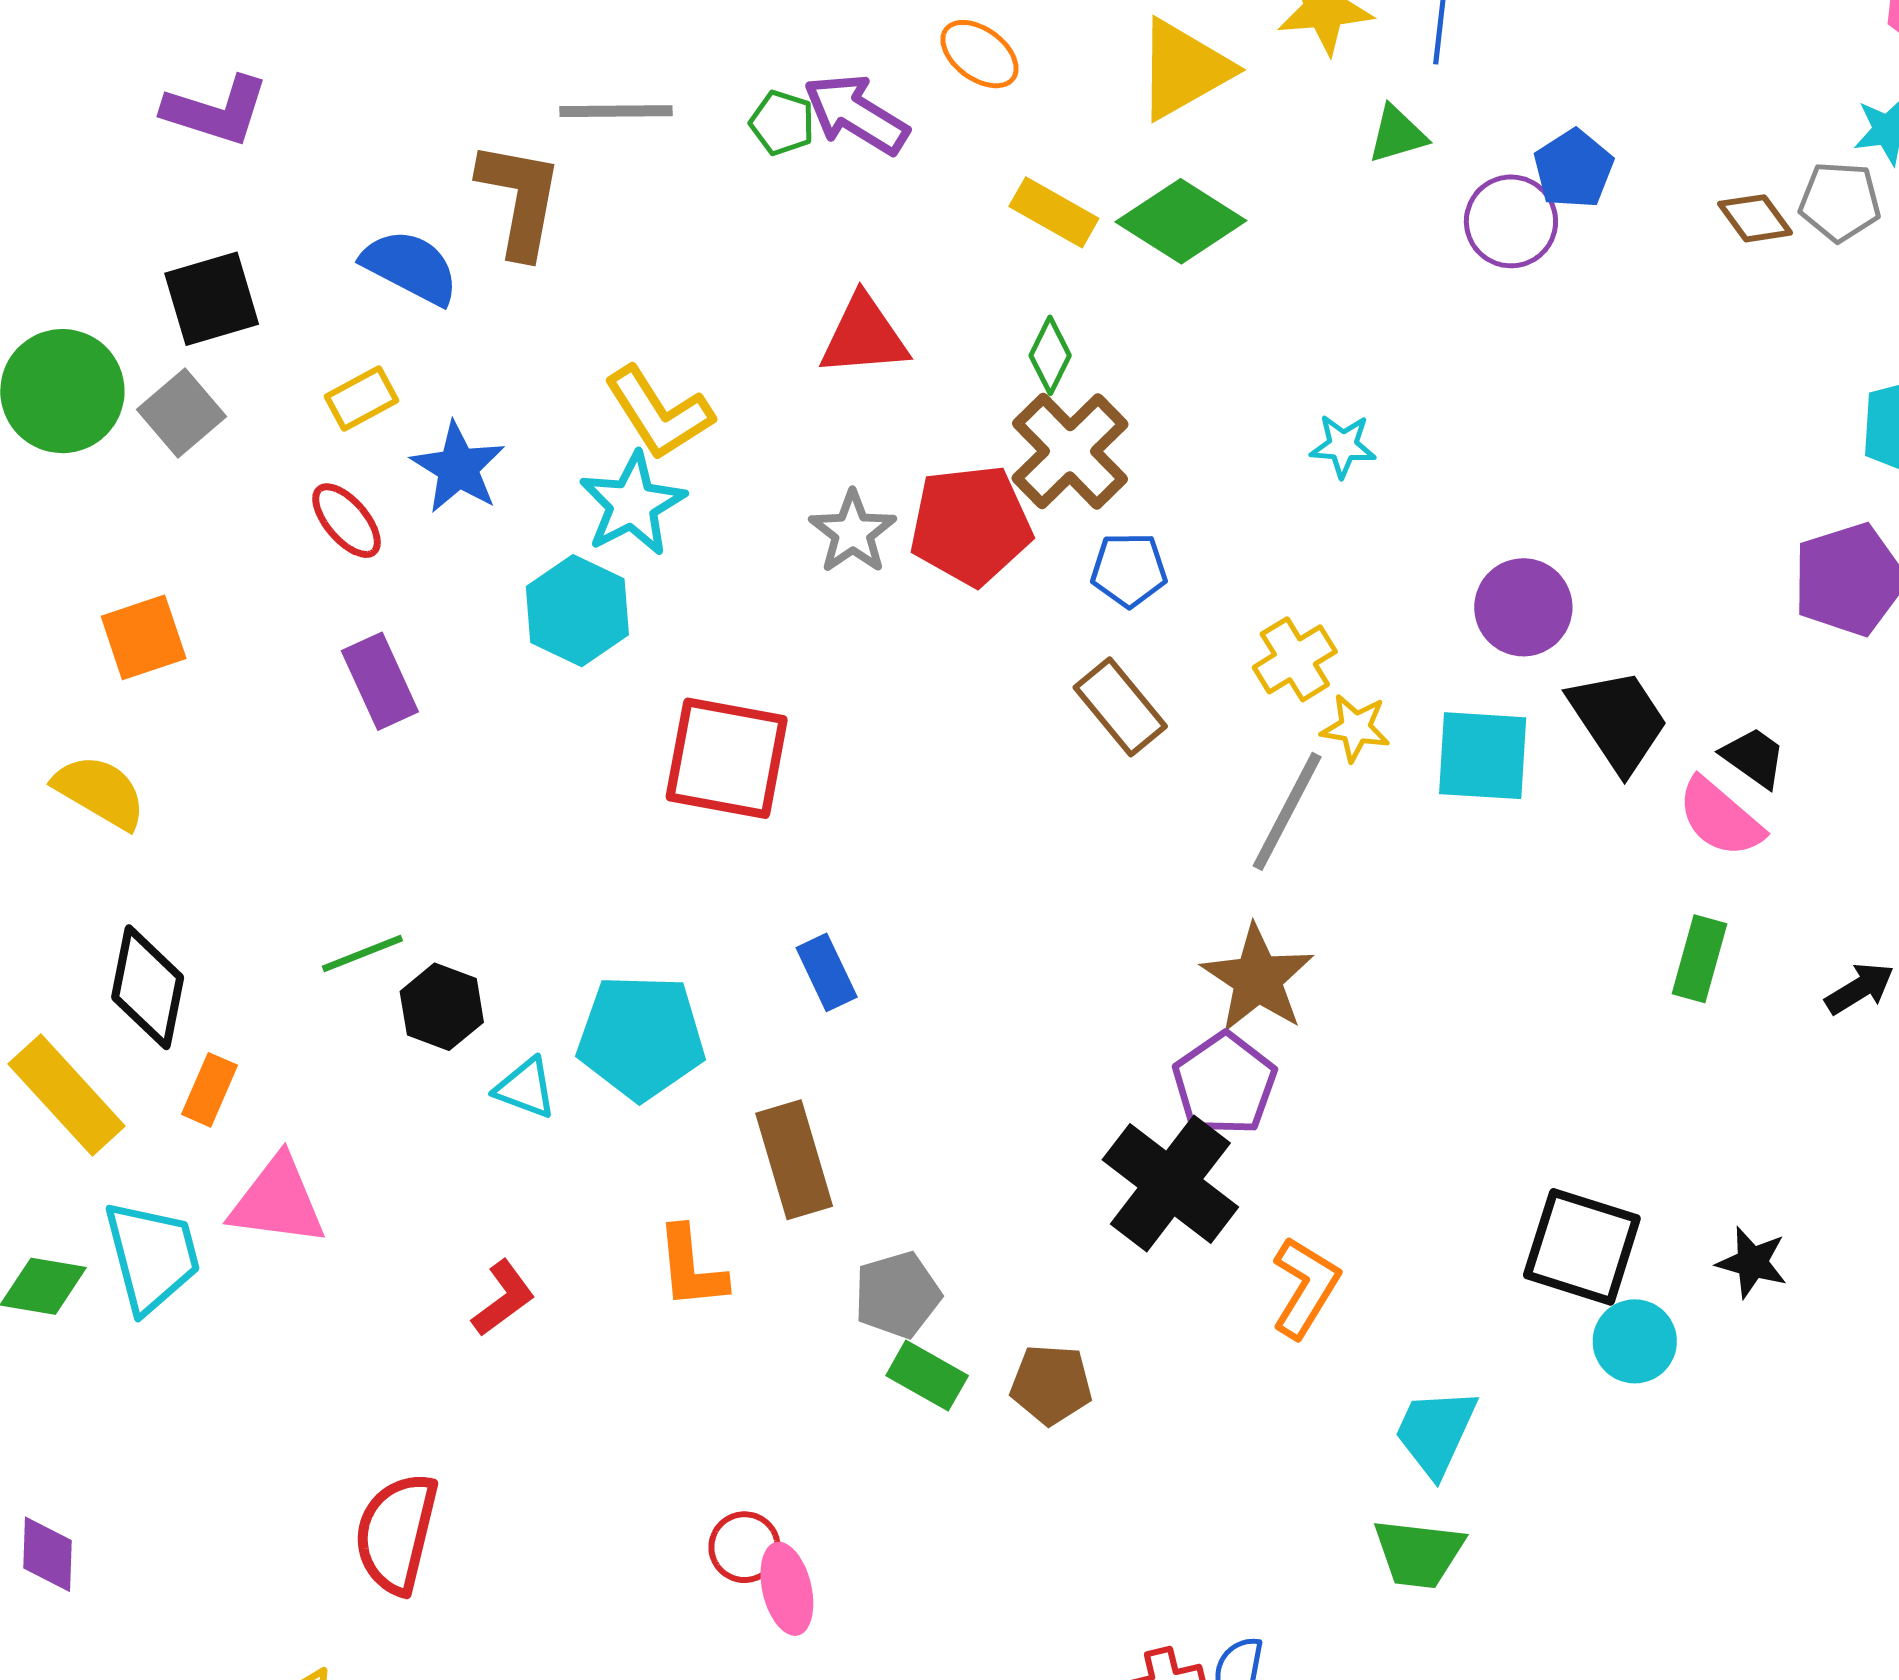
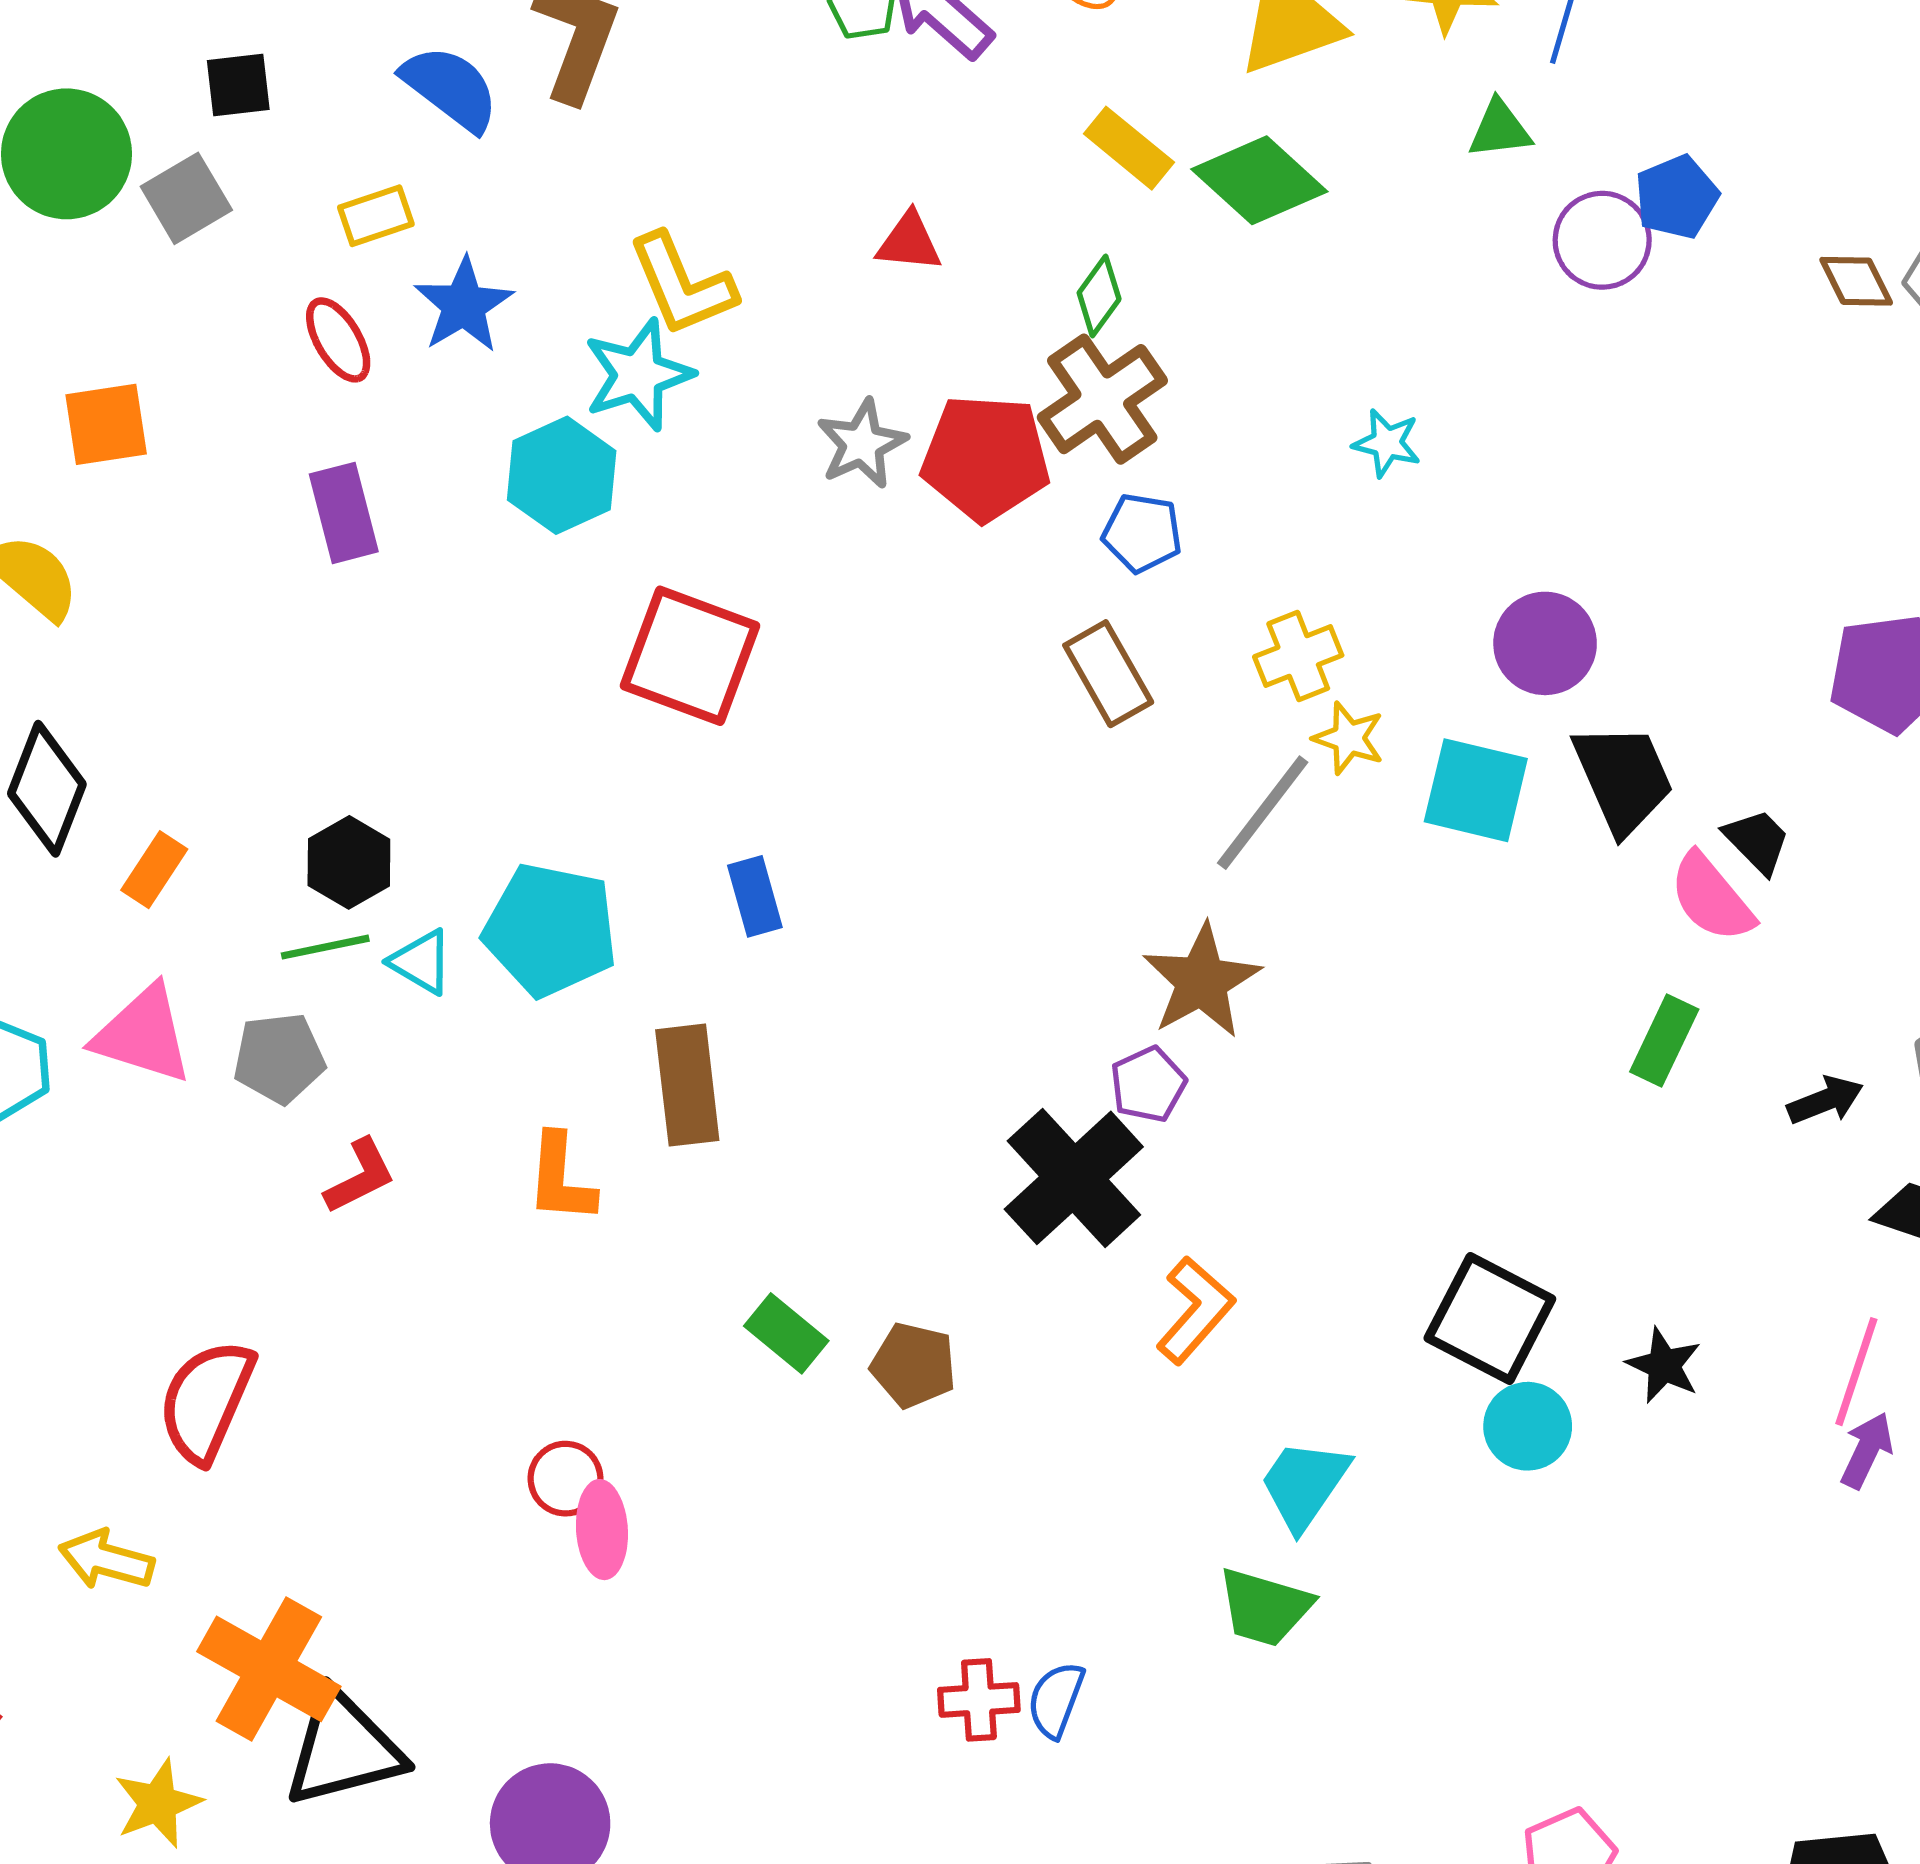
black square: (212, 299) -> (238, 85), size x0.7
red triangle: (864, 336) -> (909, 242), size x0.7
green line: (362, 953) -> (325, 947), moved
purple pentagon: (1224, 1084) -> (1148, 1084), size x0.7
orange rectangle: (210, 1090) -> (154, 870), moved
gray pentagon: (897, 1295) -> (279, 1058), moved

